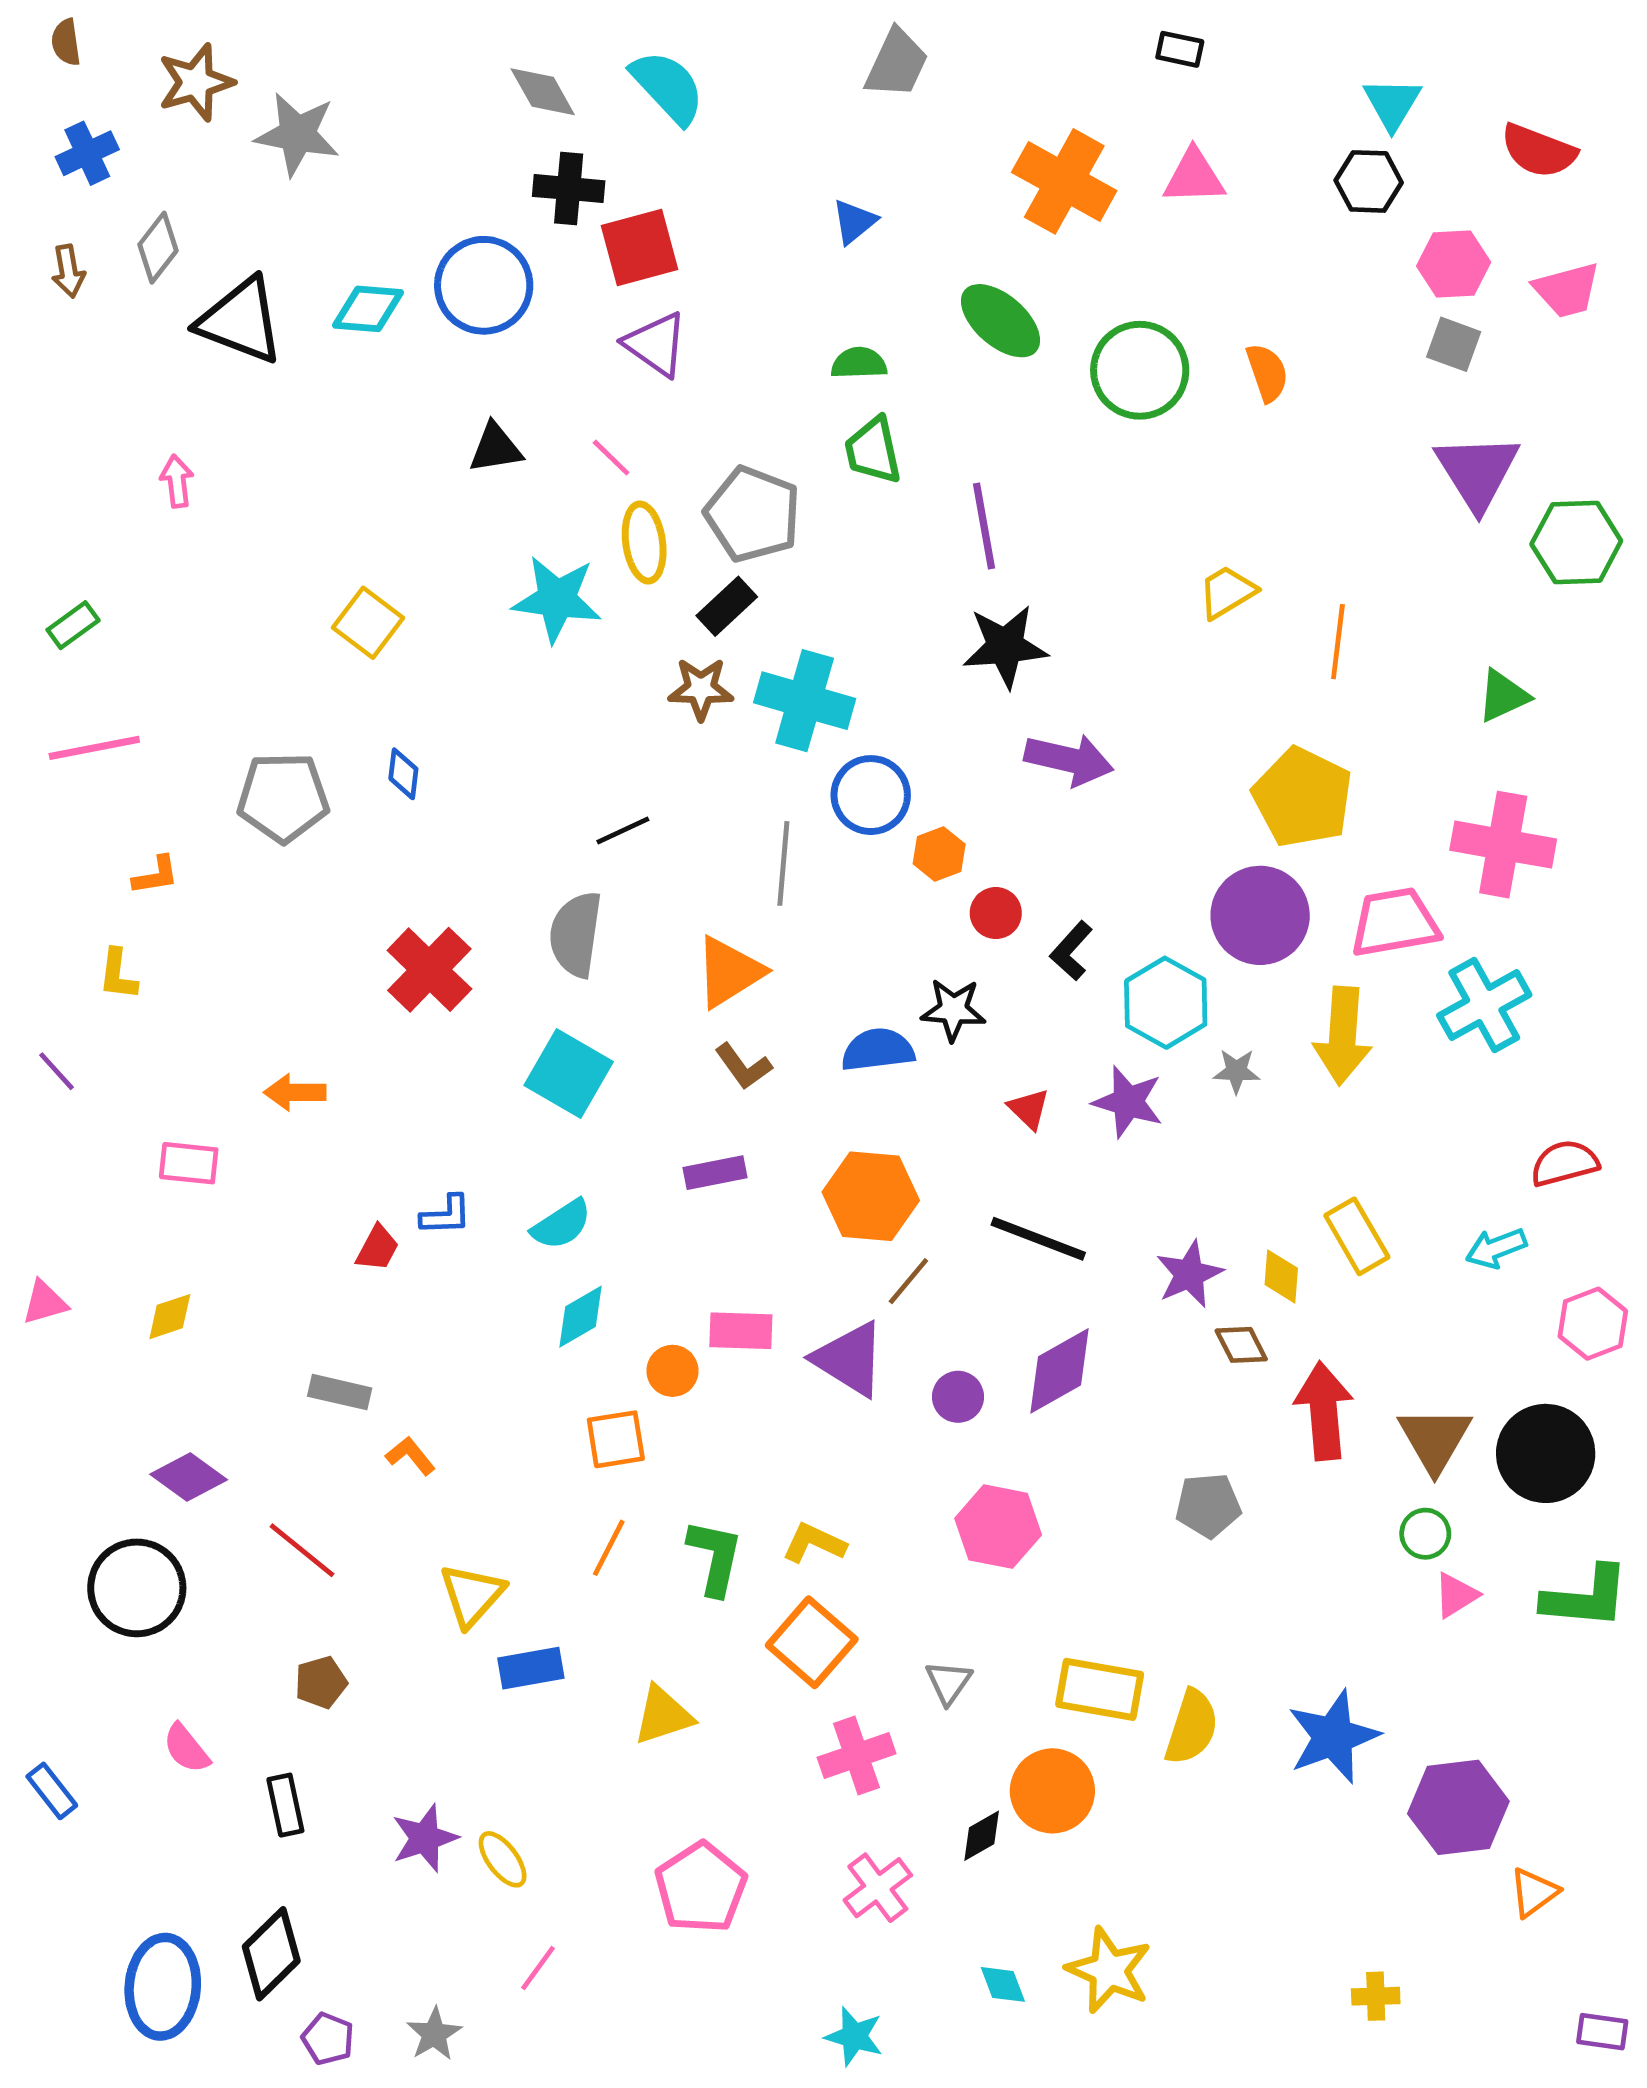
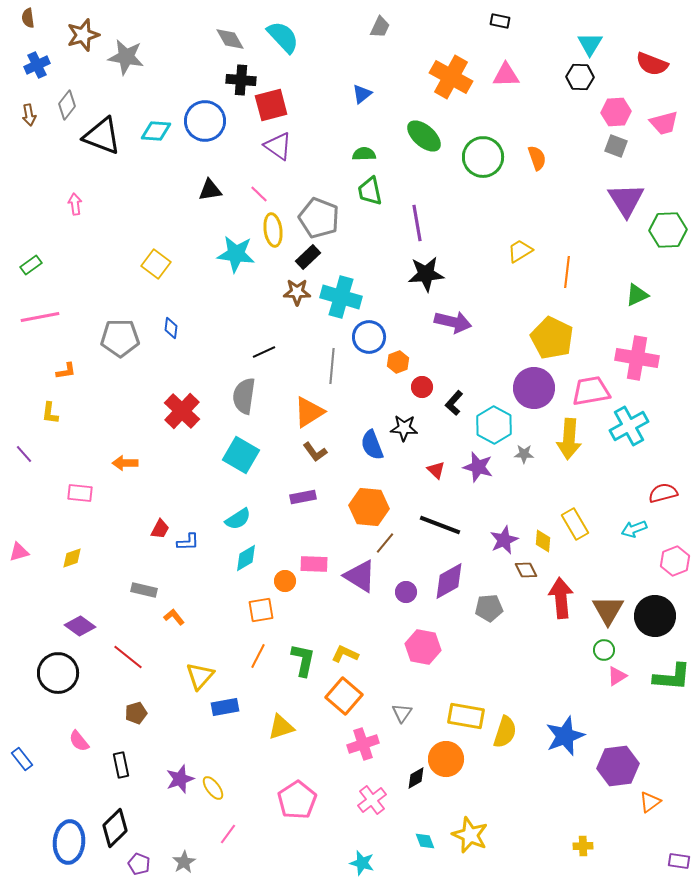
gray trapezoid: (897, 63) -> (380, 27), size x0.7
blue semicircle: (878, 1050) -> (372, 445), turned -104
blue L-shape: (446, 1215) -> (188, 542), moved
gray pentagon: (1208, 1505) -> (489, 608), moved

